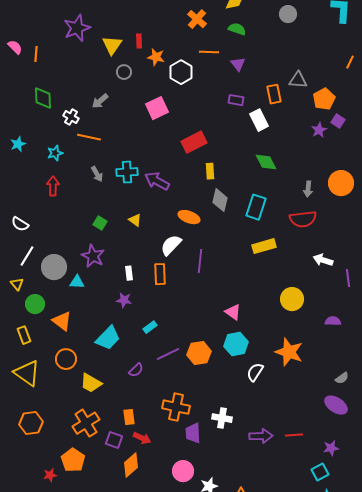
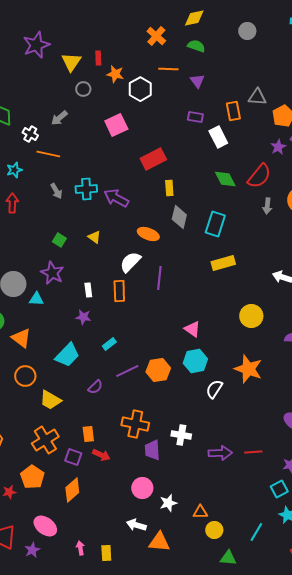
red semicircle: (303, 219) -> (259, 176), moved, turned -44
orange diamond: (131, 465) -> (72, 490), moved

